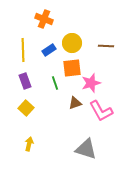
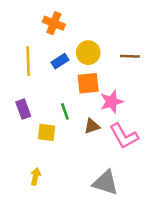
purple rectangle: (25, 81) -> (23, 109), moved
green line: (55, 83) -> (65, 111), moved
yellow square: (26, 108) -> (47, 132), moved, turned -35

